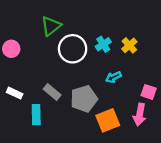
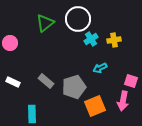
yellow cross: (129, 45) -> (114, 40), turned 32
white circle: (73, 49) -> (78, 19), moved
cyan rectangle: (36, 115) -> (32, 114), moved

